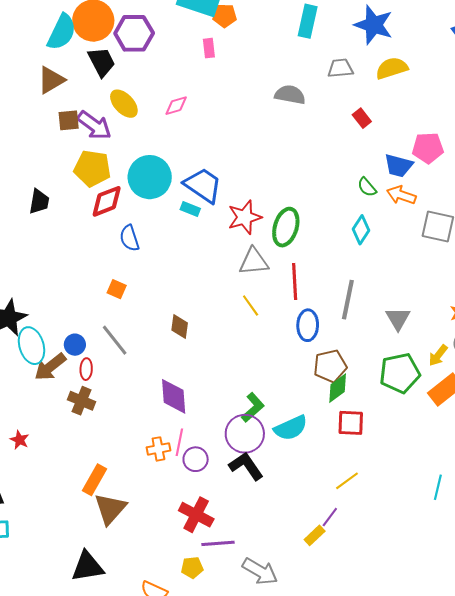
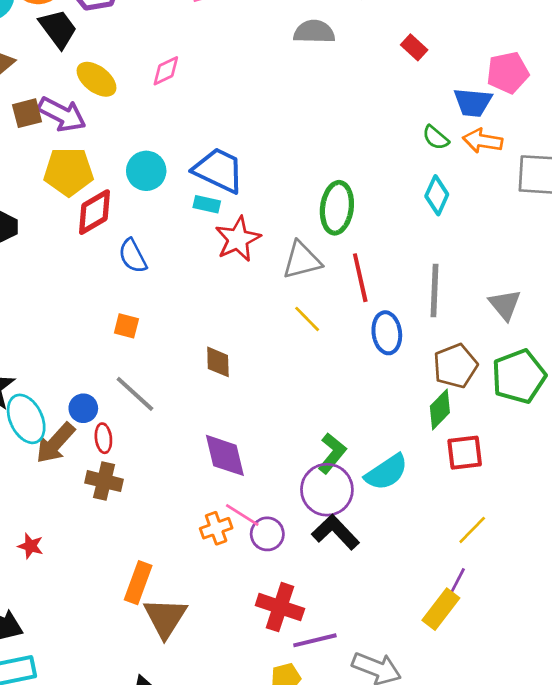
cyan circle: (150, 177) -> (146, 171), size x0.7
red star: (245, 217) -> (238, 239), moved
brown pentagon: (330, 366) -> (455, 366), moved
pink line: (179, 442) -> (242, 515), turned -60
yellow rectangle: (315, 535) -> (441, 609), size x1.4

